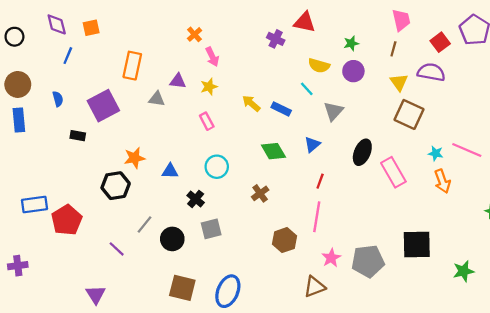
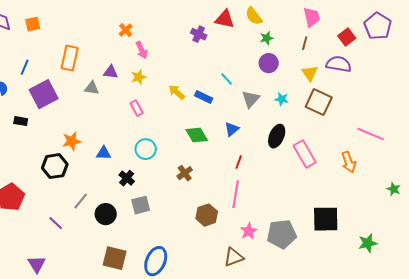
blue line: (68, 56) -> (25, 67), moved
yellow semicircle: (319, 66) -> (254, 16), moved, turned 36
cyan star: (436, 153) -> (282, 99), moved

